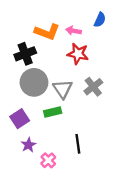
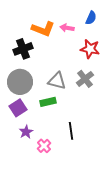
red star: (78, 54) -> (90, 49), moved
gray circle: (34, 82) -> (20, 82), moved
gray triangle: (63, 89) -> (57, 81), turned -42

